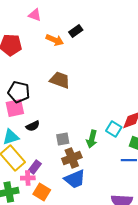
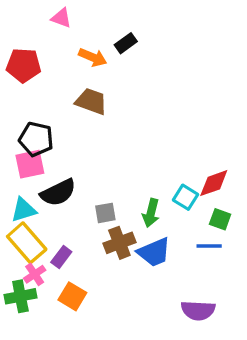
brown trapezoid: (60, 80) -> (91, 101), moved
black semicircle: (33, 126) -> (58, 193), size x1.6
pink cross: (28, 178) -> (35, 274), moved, turned -32
blue trapezoid: (75, 179) -> (154, 252), moved

